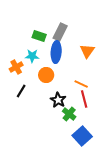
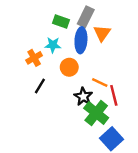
orange triangle: (87, 51) -> (102, 33), moved
orange line: (81, 84) -> (100, 82), moved
green cross: (69, 114) -> (96, 113), size x1.5

